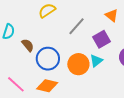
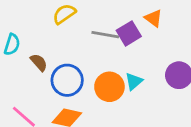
gray line: (76, 26) -> (105, 35), turned 60
purple square: (102, 39) -> (129, 33), moved

